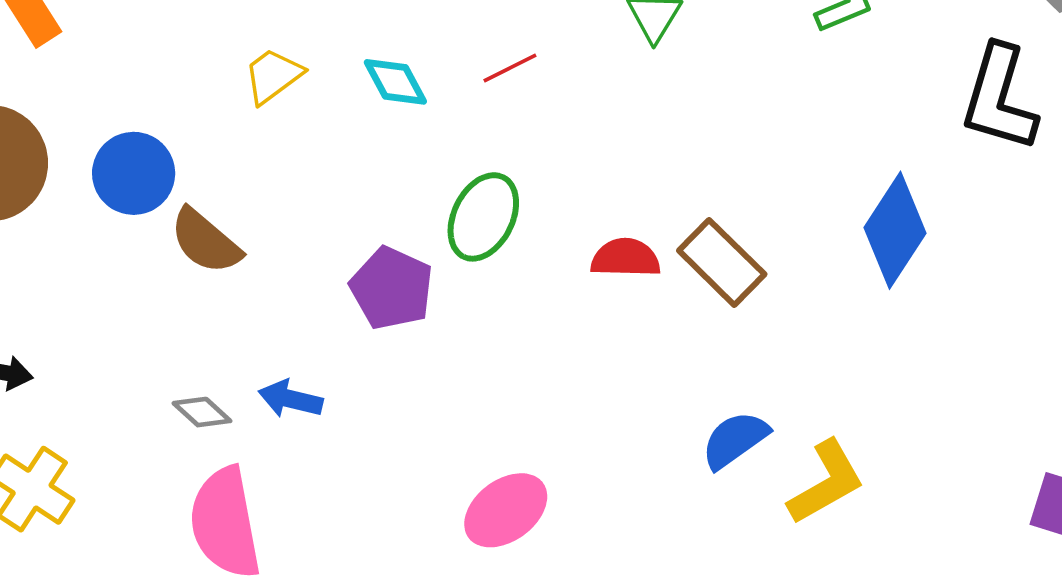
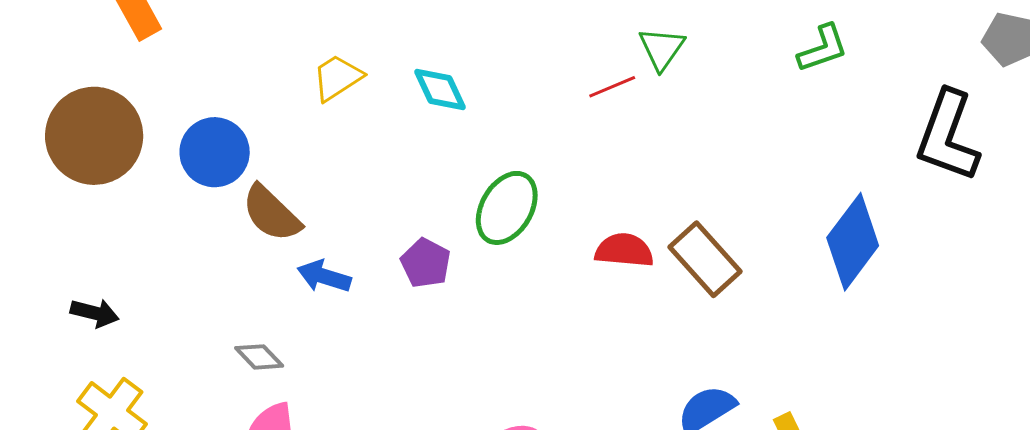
red line: (510, 68) -> (612, 87), moved
purple pentagon: (392, 288) -> (426, 263), size x0.7
blue arrow: (290, 399) -> (324, 276), moved

